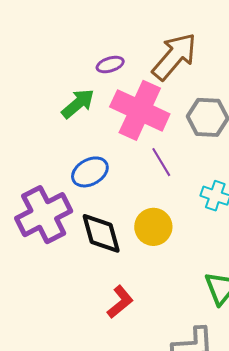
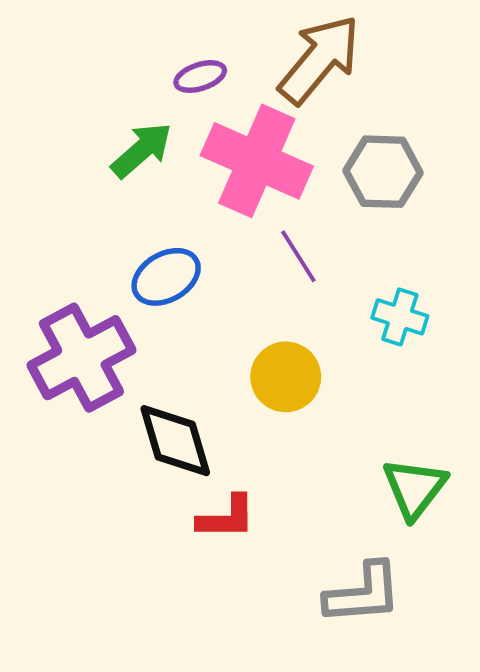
black diamond: (101, 233) -> (175, 441), moved
red L-shape: (120, 302) -> (226, 517), turned 40

